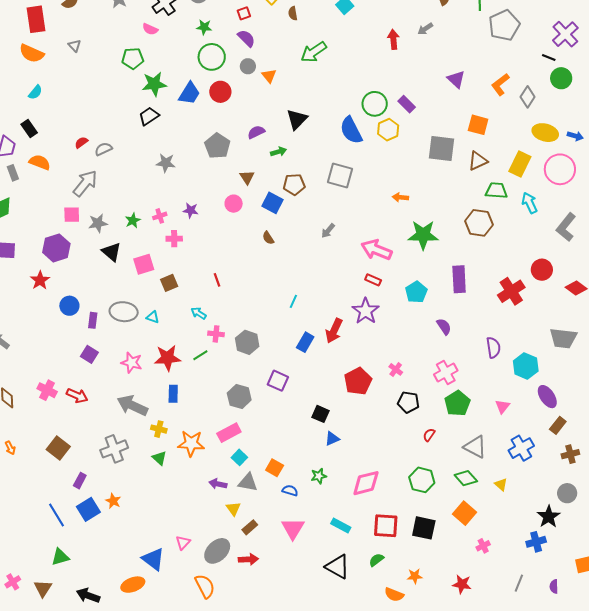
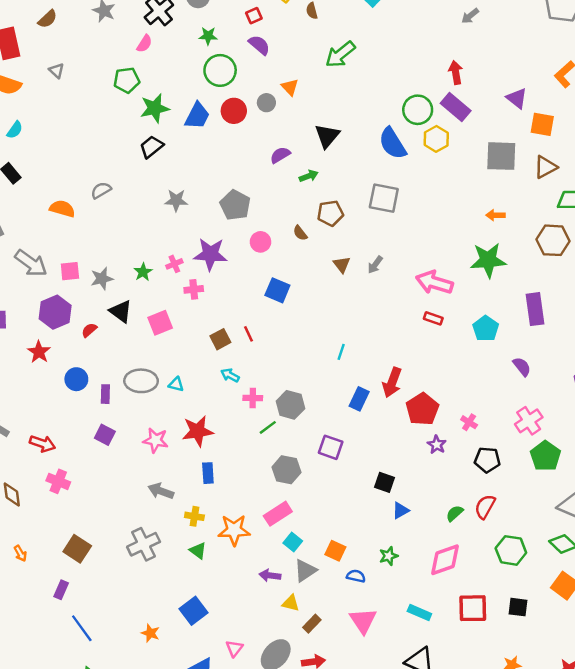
pink semicircle: (150, 29) -> (144, 44), turned -77
red arrow: (393, 39) -> (456, 72), moved
gray circle: (248, 66) -> (266, 103), moved
purple triangle: (456, 79) -> (517, 98), moved
purple rectangle: (407, 104) -> (456, 107), size x1.4
red semicircle: (81, 142) -> (89, 330), moved
gray pentagon: (217, 146) -> (235, 205), moved
orange semicircle: (40, 162) -> (62, 209), moved
brown triangle: (247, 177) -> (342, 265), moved
gray arrow: (85, 183) -> (31, 263), moved, turned 92
orange arrow: (400, 197) -> (495, 215), moved
blue square: (273, 203) -> (277, 290), moved
purple star: (191, 210) -> (210, 254), size x1.8
brown semicircle: (268, 238) -> (300, 233), moved
brown square: (169, 283) -> (220, 339), moved
purple star: (366, 311) -> (437, 445), moved, size x0.6
green line: (200, 355) -> (268, 427), moved
red pentagon: (358, 381) -> (422, 409), moved
red arrow: (77, 396) -> (42, 444), moved
gray arrow: (132, 406) -> (161, 491), size x0.7
red semicircle: (429, 435) -> (485, 507), moved, size x1.5
purple rectangle: (80, 481) -> (61, 590), moved
gray triangle: (248, 482) -> (305, 571), turned -40
orange star: (113, 501) -> (150, 633), moved
blue square: (88, 509) -> (193, 611), moved
yellow triangle: (233, 509) -> (291, 603), turned -35
black square: (424, 528) -> (518, 607), size x0.7
green semicircle: (376, 560) -> (455, 513), moved

